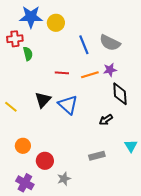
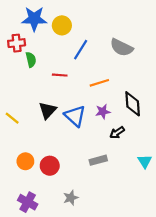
blue line: (84, 45) -> (81, 50), moved, turned 54
purple star: (110, 70) -> (103, 112), moved
red line: (62, 73) -> (60, 75), moved
gray rectangle: (97, 156) -> (98, 160), moved
red circle: (45, 161) -> (50, 166), moved

